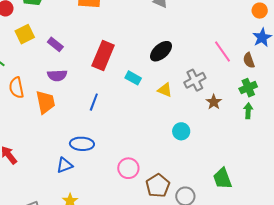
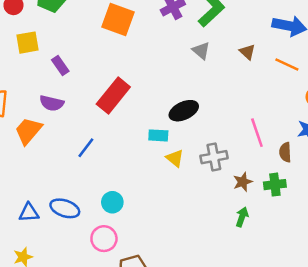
cyan rectangle: (133, 78) -> (158, 135), moved, turned -42
orange trapezoid: (45, 102) -> (28, 131), turned -145
brown star: (214, 102) -> (243, 182), moved
green arrow: (248, 111) -> (242, 217), moved
cyan circle: (181, 131) -> (112, 202), moved
blue ellipse: (82, 144) -> (65, 208), moved

